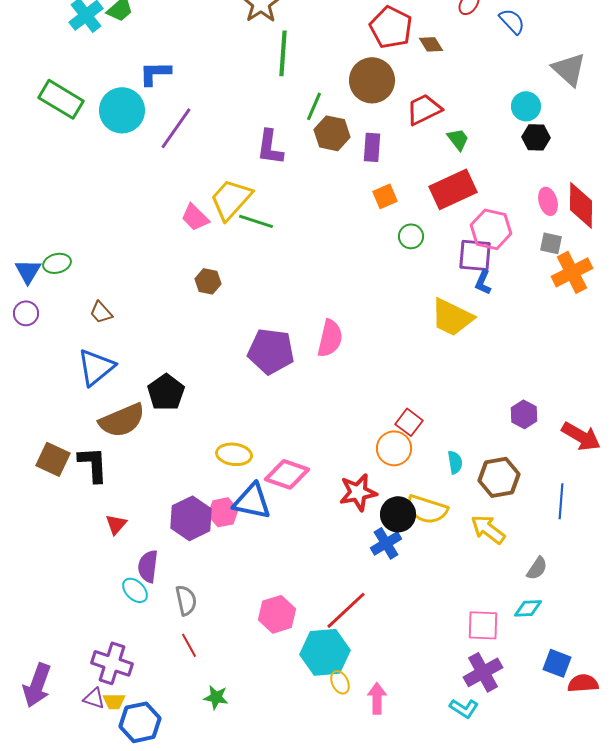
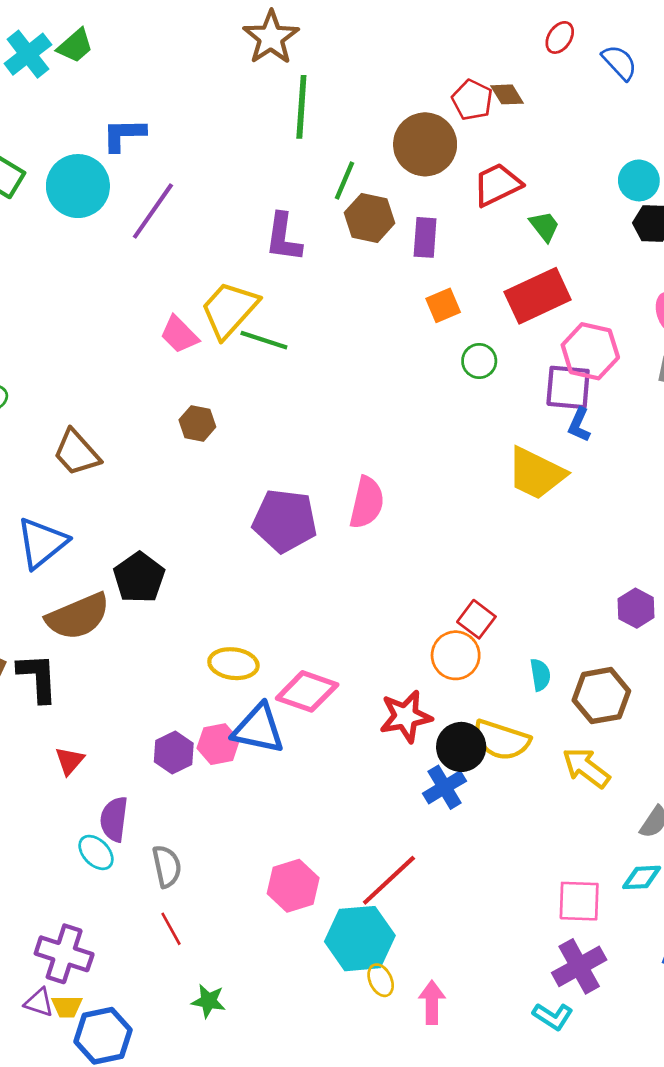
red pentagon: (391, 27) -> (472, 100), moved, size x0.7
brown trapezoid: (101, 312) -> (77, 453), moved, size x1.5
purple hexagon: (191, 518) -> (174, 753), size x0.7

